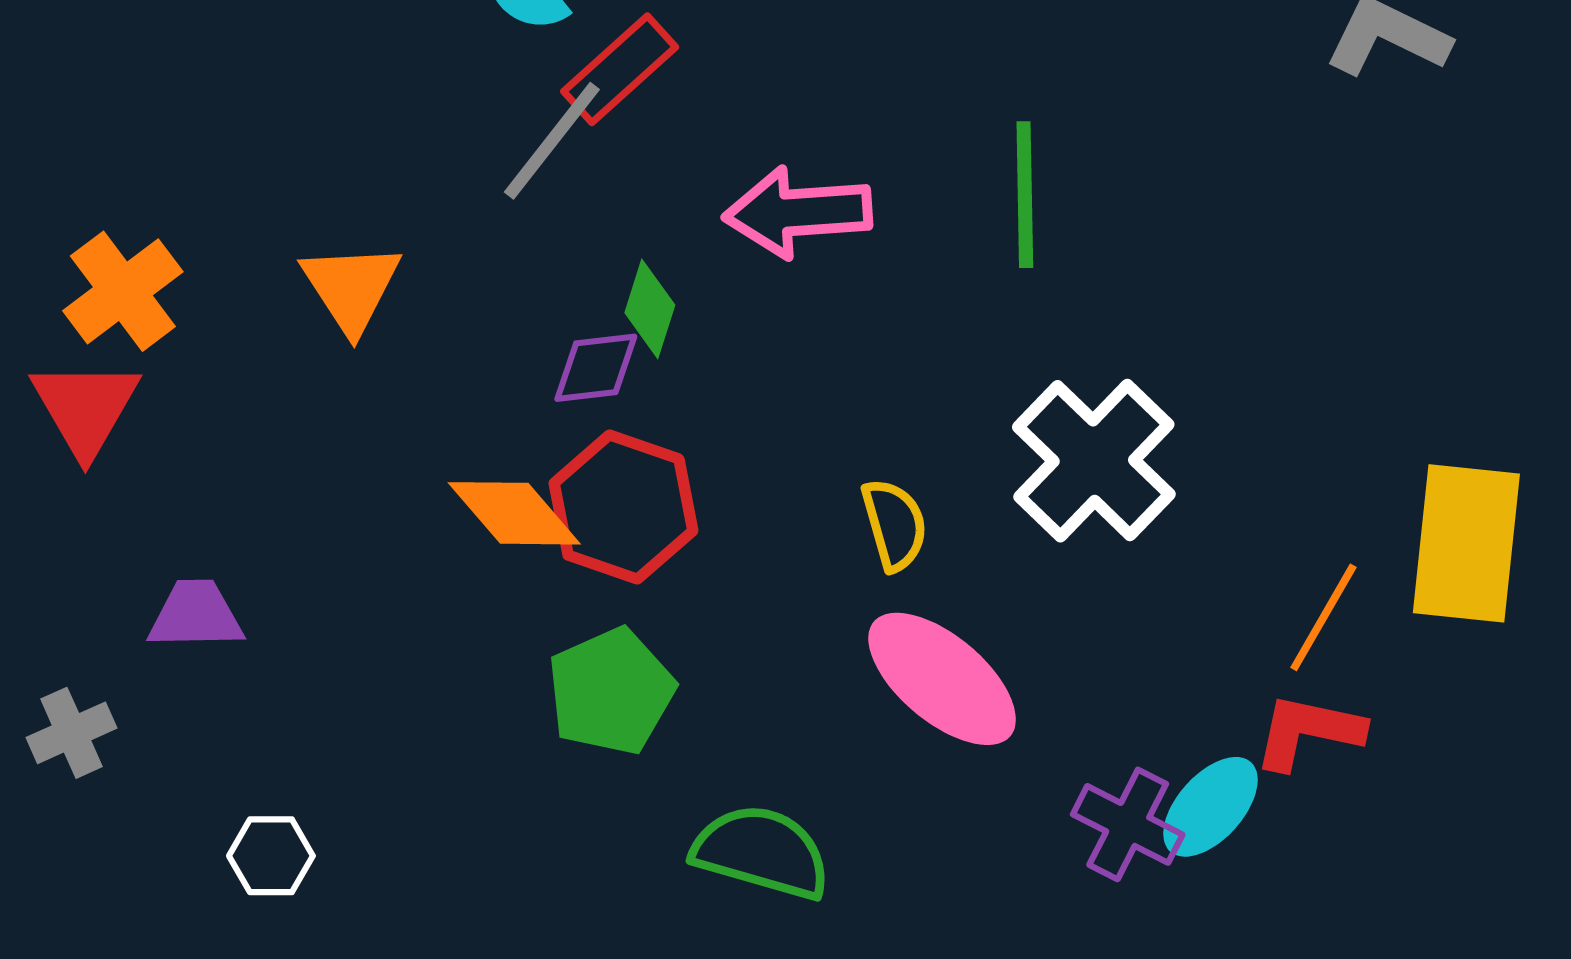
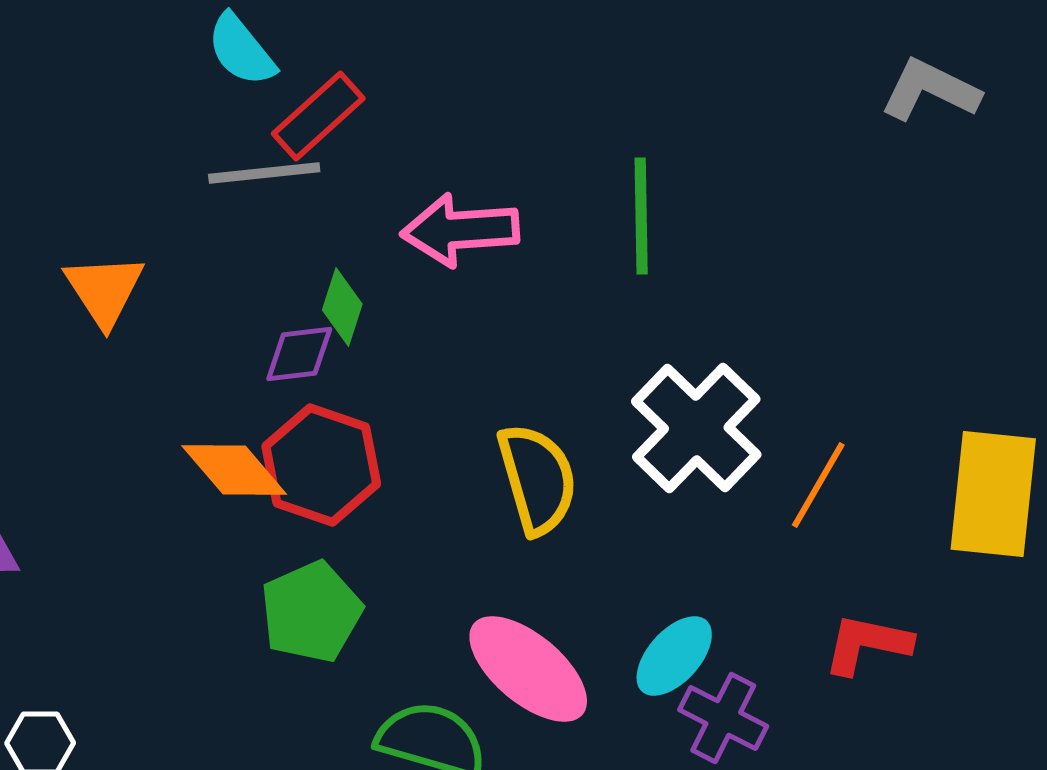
gray line: (552, 141) -> (264, 173), turned 46
yellow semicircle: (894, 525) -> (537, 479), size x1.5
orange line: (1323, 617) -> (818, 485), moved
pink ellipse: (942, 679) -> (528, 669), moved
cyan ellipse: (1210, 807) -> (674, 656), moved

